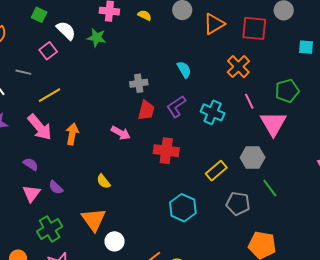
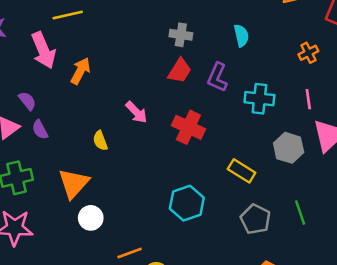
orange cross: (238, 67) -> (308, 53), size x0.7
purple L-shape: (176, 106) -> (217, 77), turned -50
cyan cross: (213, 112) -> (259, 99), turned -35
pink arrow: (121, 133) -> (136, 112), moved
gray hexagon: (253, 157) -> (289, 148), moved
purple semicircle: (31, 164) -> (27, 101), moved
yellow rectangle: (216, 171) -> (242, 171), turned 55

